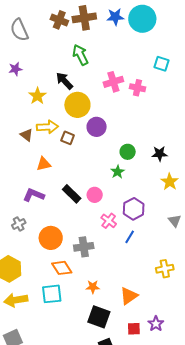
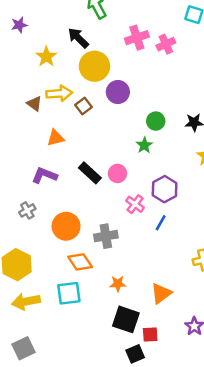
pink cross: (137, 88) -> (166, 44), turned -35
brown square: (68, 138) -> (83, 106), turned 32
red square: (134, 329) -> (150, 334), moved

